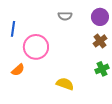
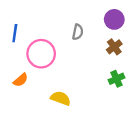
gray semicircle: (65, 16) -> (78, 32), moved, turned -80
yellow semicircle: (65, 84) -> (61, 98), moved

